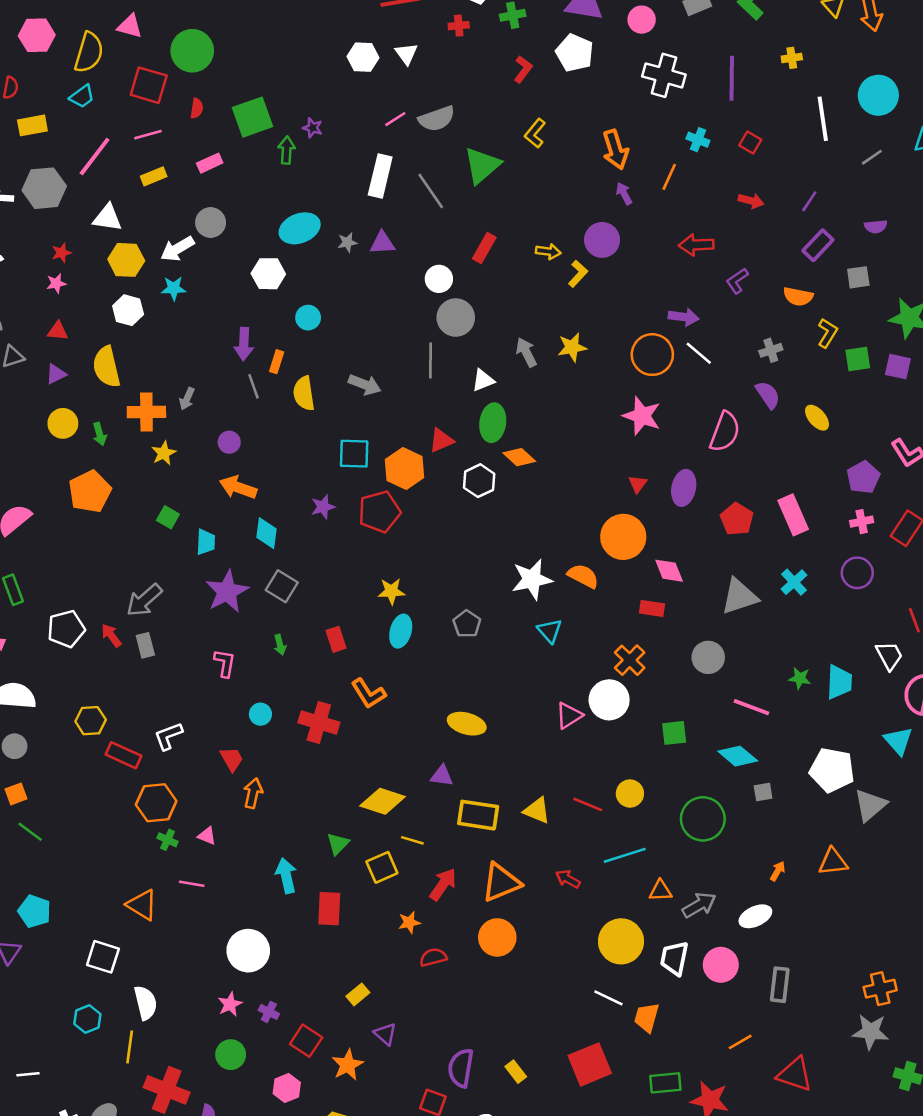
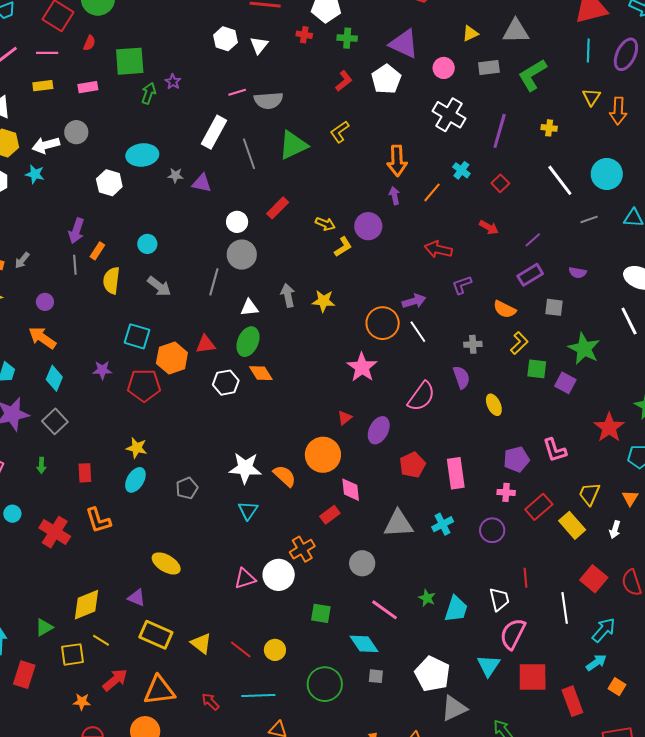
white line: (823, 119) -> (560, 180), turned -44
purple arrow: (684, 317) -> (414, 301), turned -40
cyan circle: (308, 318) -> (147, 244), moved
red rectangle: (652, 608) -> (330, 515), turned -60
yellow diamond: (383, 801) -> (87, 605), turned -56

